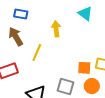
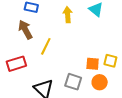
yellow arrow: (56, 29) -> (68, 15), moved

